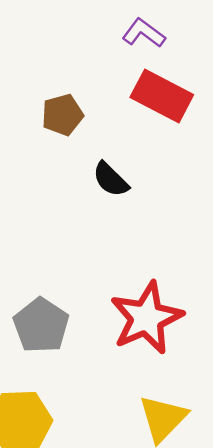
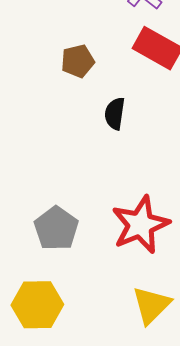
black semicircle: (111, 179) -> (115, 114), turned 52

